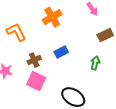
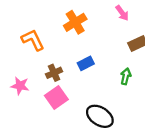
pink square: (36, 81) -> (56, 98), turned 30

